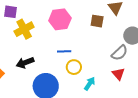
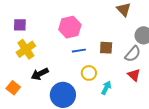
brown square: (97, 21) -> (106, 48), moved
yellow cross: (24, 29) -> (26, 49), moved
blue line: (64, 51) -> (79, 51), moved

